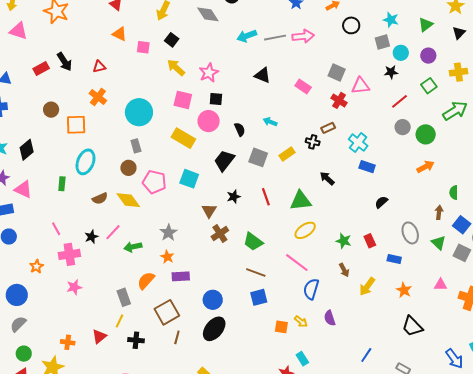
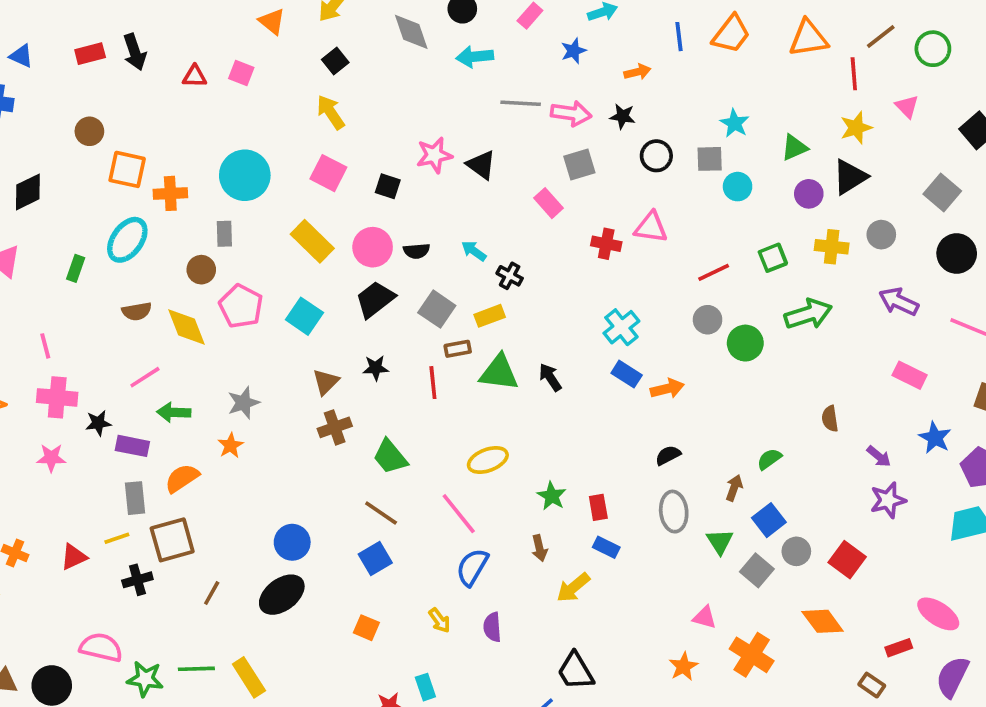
black circle: (351, 25) -> (656, 156), moved
black triangle: (459, 33) -> (850, 177), size x1.5
orange triangle: (120, 34) -> (272, 21), moved
cyan arrow: (247, 36) -> (475, 57), moved
pink square: (143, 47) -> (241, 73), moved
purple circle: (428, 56) -> (809, 194), moved
black star: (391, 72) -> (623, 116), moved
pink star: (209, 73) -> (434, 155), moved
gray square: (337, 73) -> (579, 164), moved, turned 36
orange cross: (98, 97) -> (170, 193), moved, turned 36
red cross: (339, 100) -> (606, 244), turned -35
pink circle: (209, 121) -> (373, 247), moved
brown rectangle: (328, 128) -> (458, 349), moved
black semicircle: (240, 129) -> (416, 251), turned 96
black cross: (313, 142) -> (510, 276), moved
orange arrow: (425, 167) -> (667, 389), moved
green semicircle: (454, 193) -> (769, 459), turned 40
green triangle: (301, 201) -> (499, 373), moved
black semicircle: (381, 202) -> (668, 455), moved
black star: (91, 237) -> (98, 423), moved
blue rectangle: (394, 259) -> (606, 547), moved
purple rectangle: (181, 276) -> (132, 446), moved
orange star: (404, 290) -> (683, 666), moved
blue square: (259, 297) -> (375, 558), turned -30
brown square: (167, 312) -> (172, 540), moved
yellow line: (120, 321) -> (117, 538), turned 32
black trapezoid: (412, 326) -> (576, 671), moved
orange square: (281, 327) -> (366, 628), moved
black cross: (136, 340) -> (137, 580), turned -35

